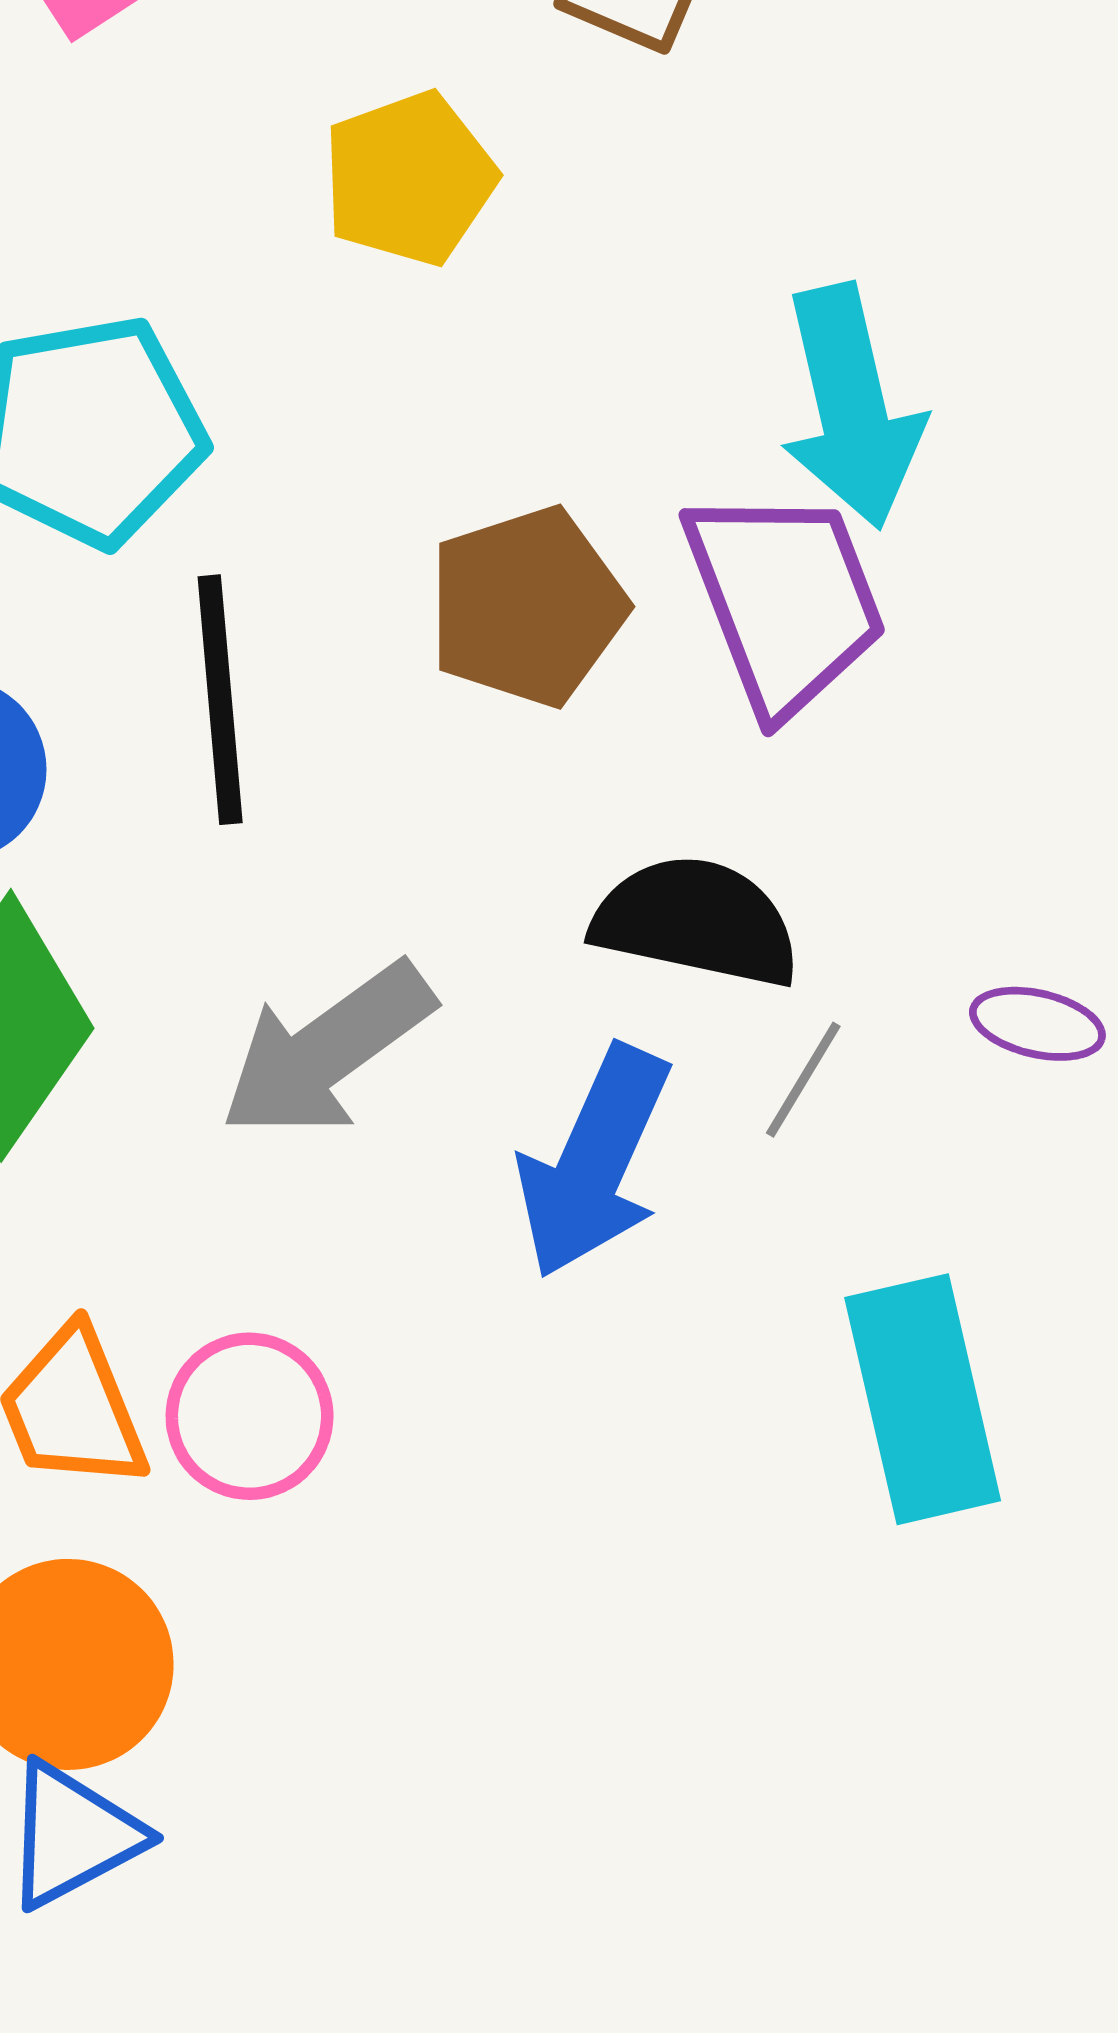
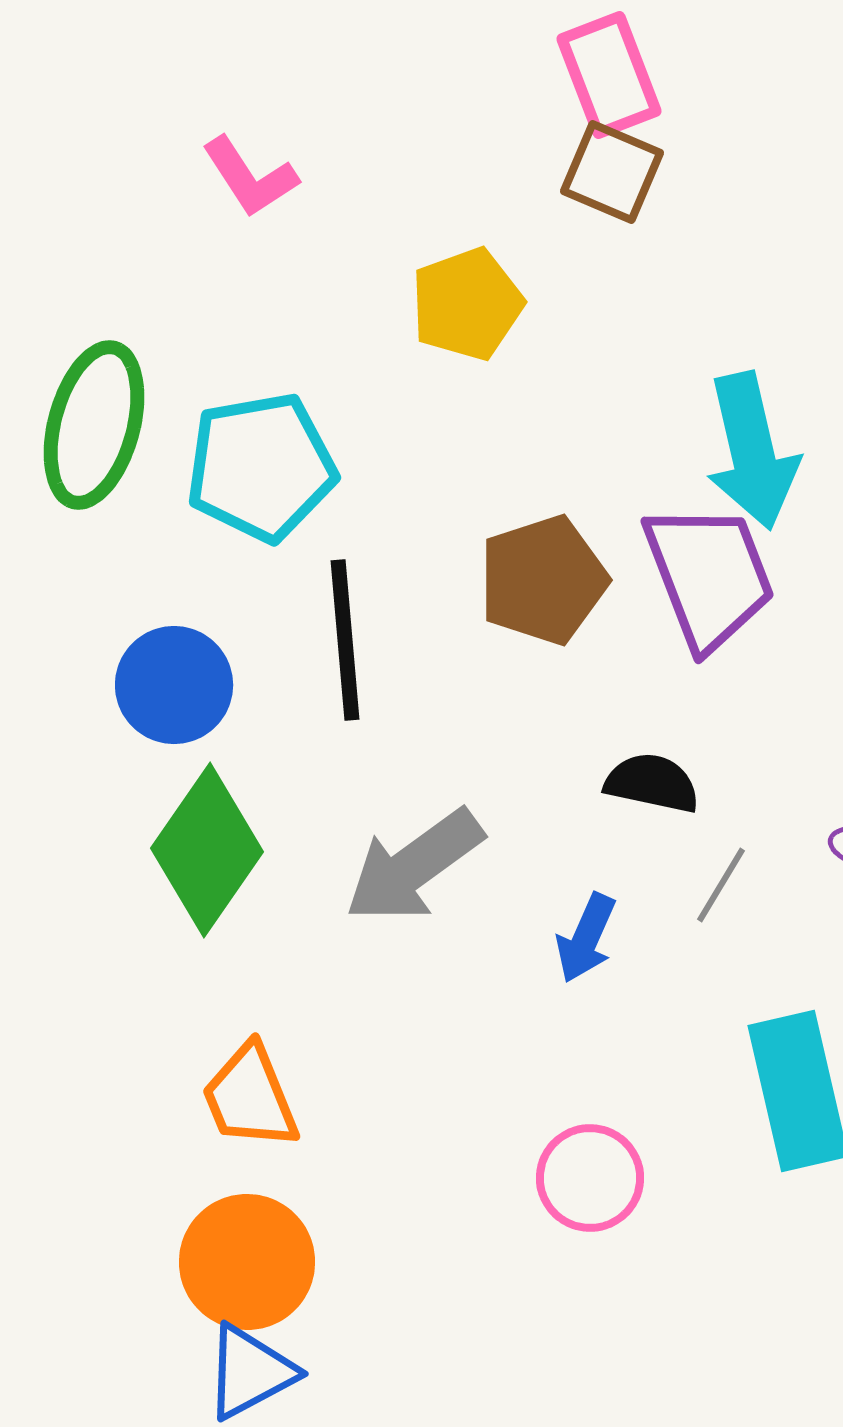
black semicircle: (696, 921) -> (652, 783), size x0.7
blue arrow: (594, 1162) -> (586, 938), size x0.6
pink circle: (250, 1416) -> (590, 1178), moved

